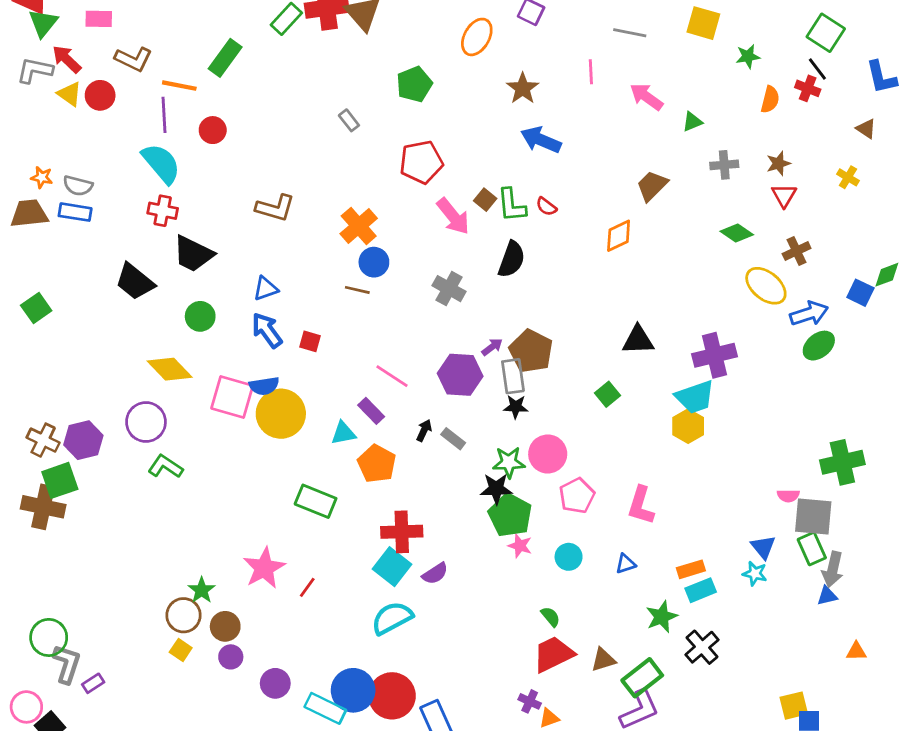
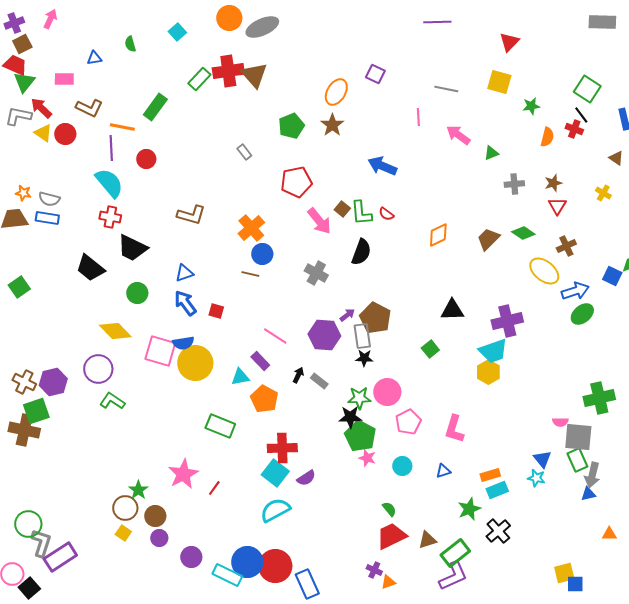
brown star: (523, 88) -> (332, 125), moved
brown trapezoid: (652, 186) -> (488, 239), moved
purple rectangle: (93, 683) -> (60, 557), size x2.0

